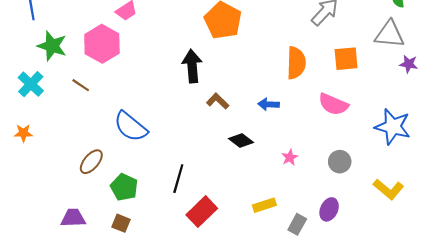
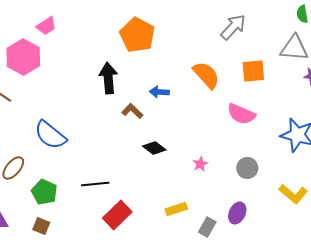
orange semicircle: (296, 63) -> (206, 75), turned -44
blue arrow: (269, 104) -> (159, 92), moved
black line: (178, 179) -> (95, 184), turned 68

